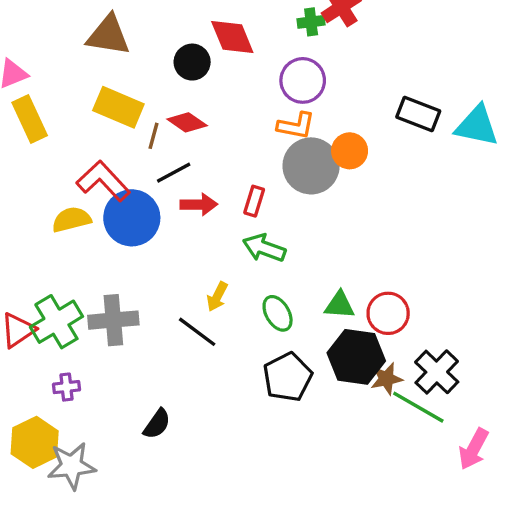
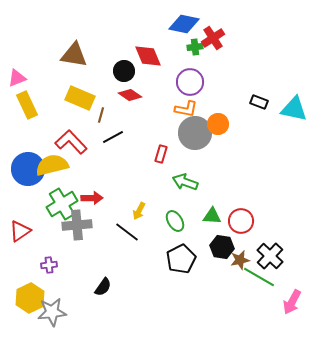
black rectangle: (418, 114) -> (259, 102), size x0.7
red diamond: (187, 122) -> (130, 95), moved
red arrow: (199, 204) -> (92, 198), moved
blue circle: (132, 218) -> (28, 169), moved
yellow semicircle: (71, 220) -> (52, 165), size x1.4
green arrow: (264, 248) -> (185, 182), moved
green cross: (56, 322) -> (62, 204), moved
black hexagon: (356, 357) -> (222, 247), size x0.7

